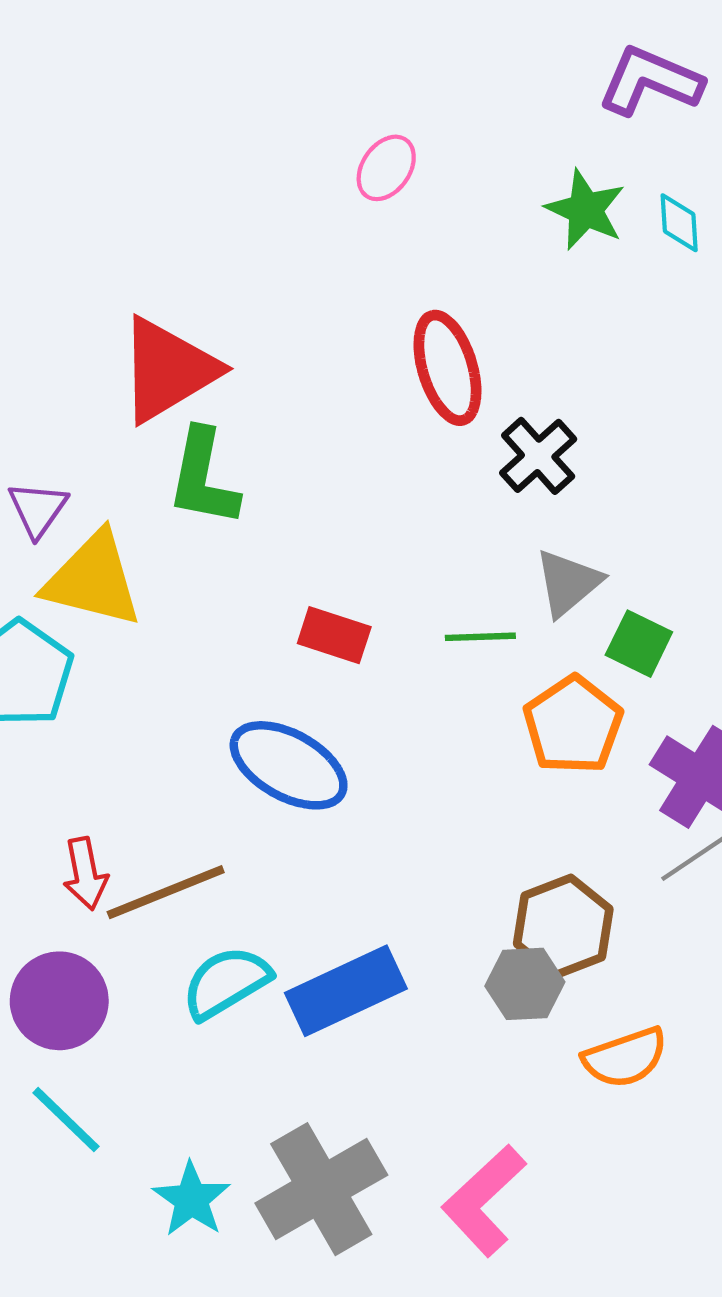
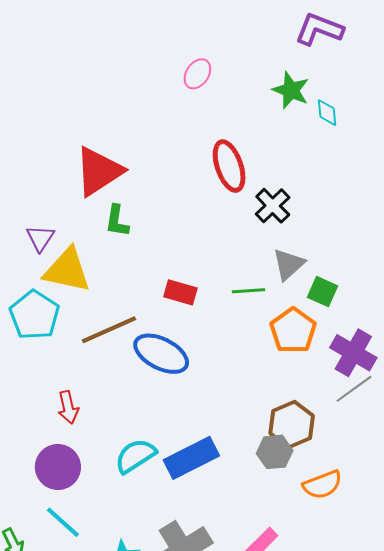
cyan diamond: (679, 223) -> (327, 113), moved
green L-shape: (203, 478) -> (117, 221), size x0.7
brown line: (166, 892) -> (109, 330), moved

